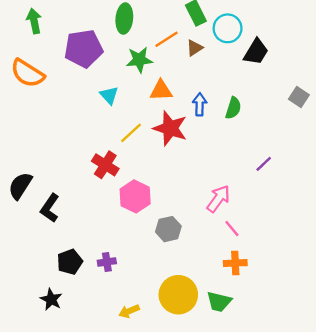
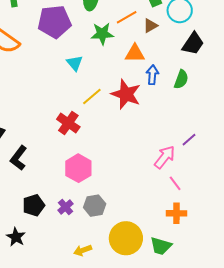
black trapezoid: (256, 52) -> (193, 44), moved
orange triangle: (161, 90) -> (135, 53), moved
purple line: (264, 164) -> (189, 140), moved
pink hexagon: (135, 196) -> (78, 168), moved
gray hexagon: (168, 229) -> (95, 206), moved
purple cross: (107, 262) -> (66, 207), turned -35

